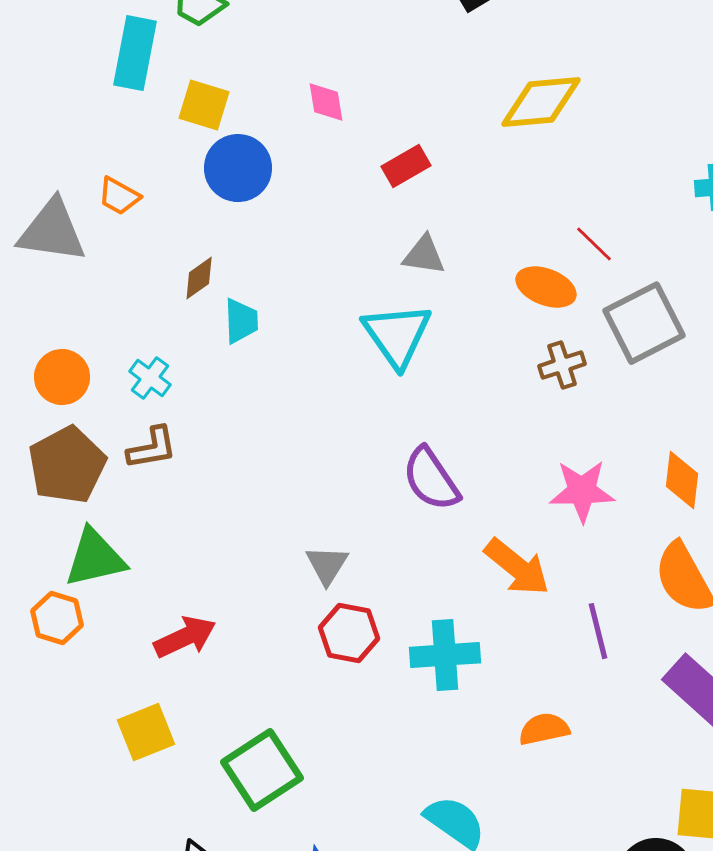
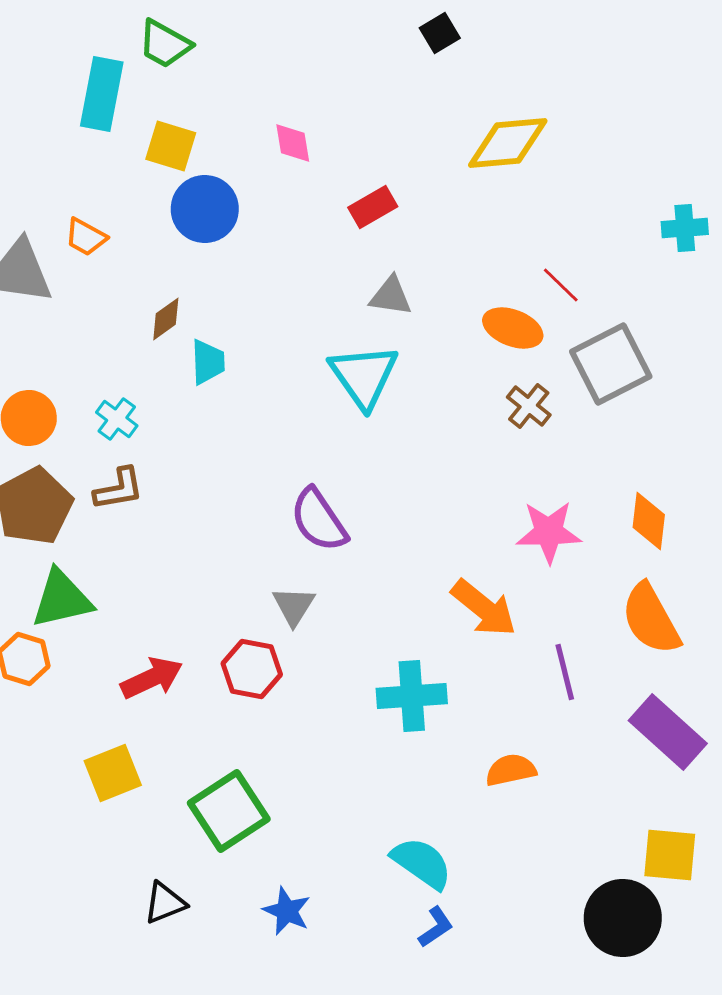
brown cross: (562, 365) -> (529, 406), turned -33
purple semicircle: (431, 479) -> (319, 520), moved
red hexagon: (349, 633) -> (252, 669), moved

